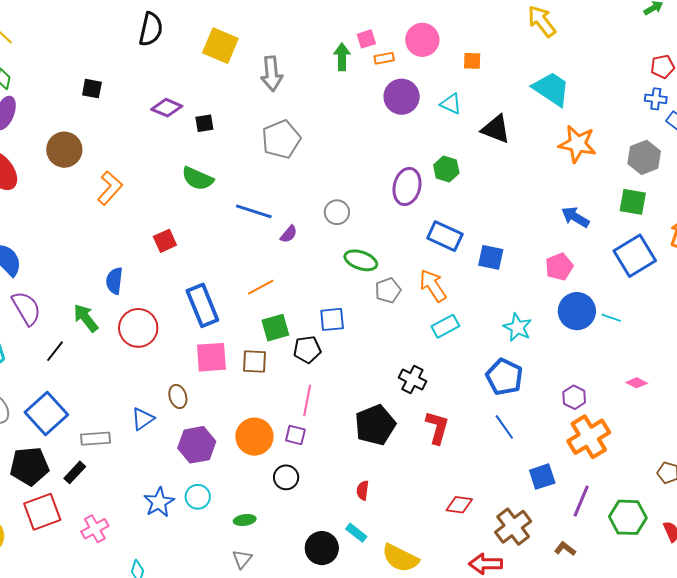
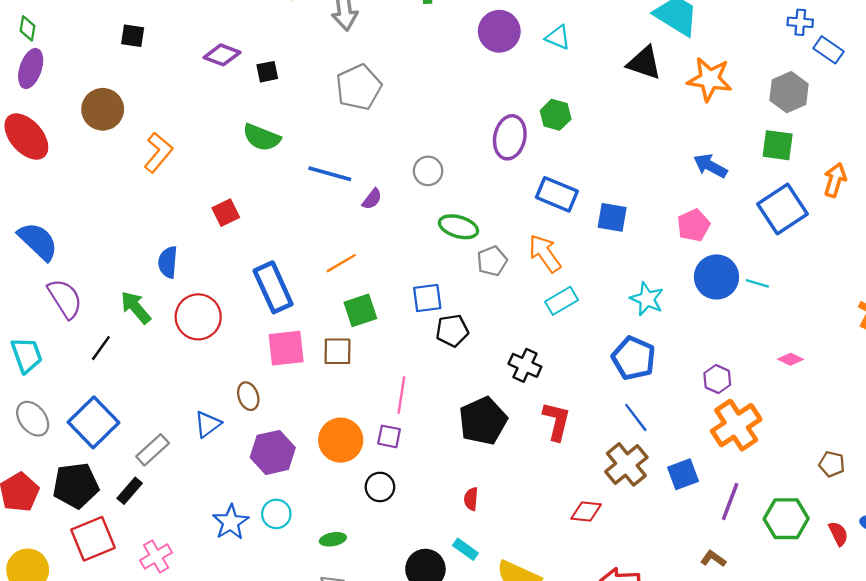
black triangle: (496, 129) -> (644, 63), moved
black pentagon: (307, 349) -> (452, 331), moved
gray rectangle: (95, 439) -> (153, 450), turned -36
brown cross: (513, 527) -> (626, 464), moved

